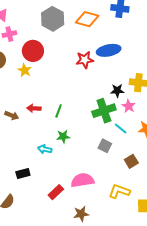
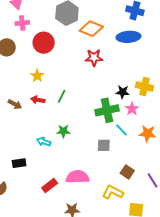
orange diamond: (87, 19) -> (91, 29), moved
blue ellipse: (109, 50) -> (128, 37), moved
yellow star: (25, 70) -> (37, 76), moved
green line: (59, 111) -> (62, 96), moved
gray square: (105, 146) -> (104, 145), turned -32
brown square: (131, 161) -> (127, 172), moved, turned -32

